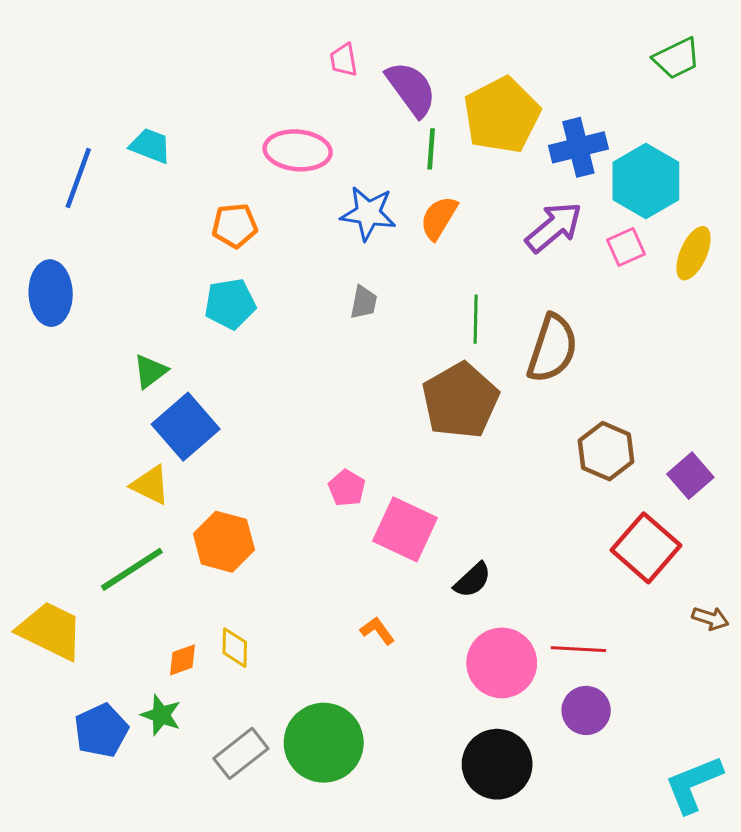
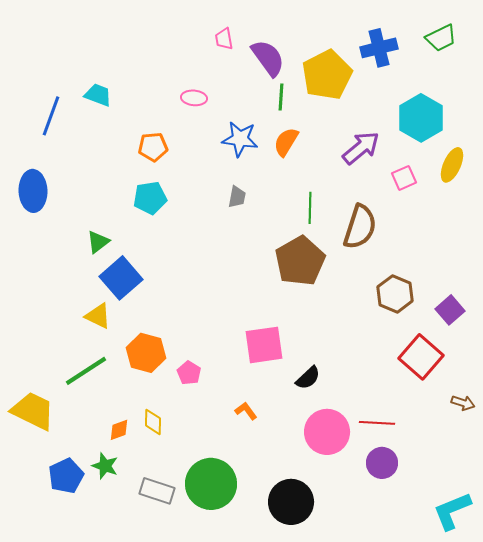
blue cross: (578, 147) -> (379, 48), moved
pink ellipse: (298, 150) -> (194, 98), size x0.6
pink square: (626, 247) -> (404, 178), moved
pink pentagon: (347, 488) -> (189, 373), moved
pink square: (405, 529) -> (264, 345), turned -33
gray rectangle: (241, 753) -> (157, 491), turned 56
black circle: (497, 764) -> (291, 502), moved

